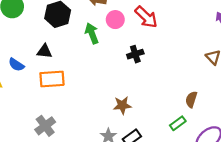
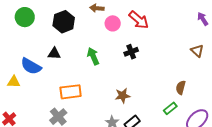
green arrow: (92, 33) -> (93, 56), moved
blue semicircle: (16, 65) -> (31, 66), size x1.5
orange rectangle: (52, 79) -> (71, 92), moved

